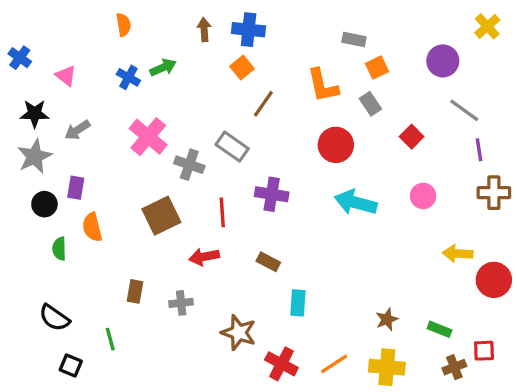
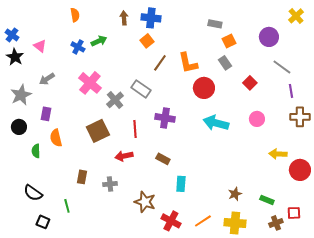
orange L-shape: (323, 86) -> (188, 63), moved
black star: (35, 114) -> (15, 57), moved, turned 30
gray cross: (189, 165) -> (115, 100), turned 30
black circle: (44, 204) -> (19, 127), moved

